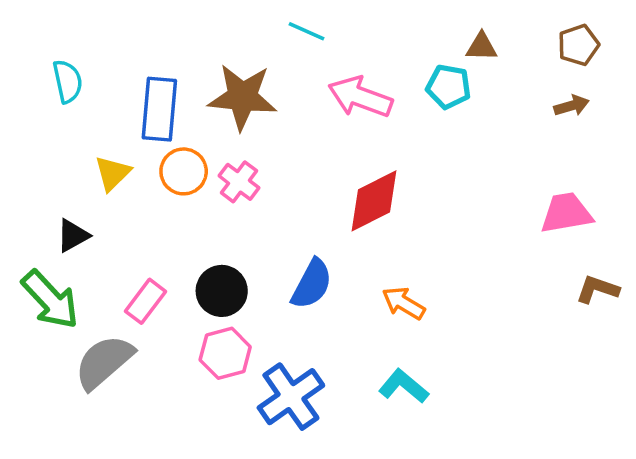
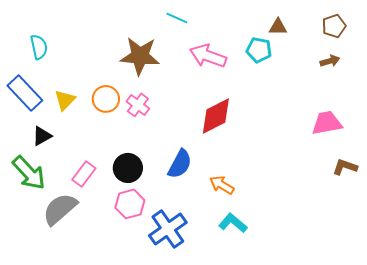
blue rectangle: (159, 109) -> (25, 93), moved, turned -48
orange arrow: (404, 303) -> (222, 185), moved

